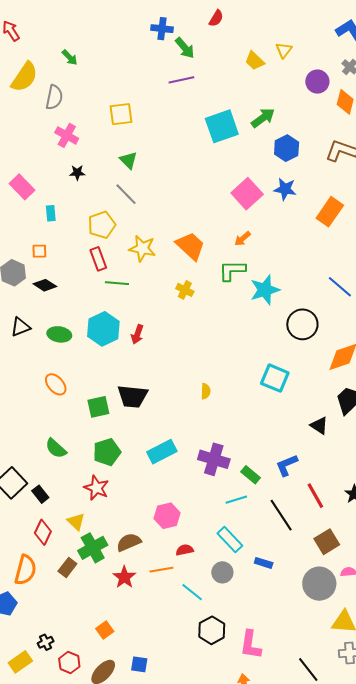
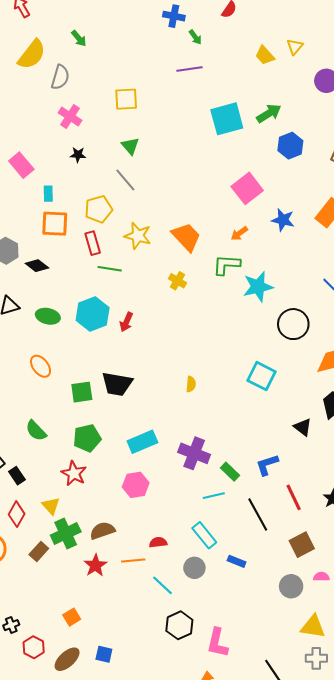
green arrow: (185, 48) -> (195, 37), size x0.7
blue star: (285, 189) -> (283, 220), moved
orange square: (39, 251) -> (55, 224), moved, size x1.8
pink hexagon: (167, 516) -> (136, 485), moved
gray circle: (319, 584) -> (291, 586), size x0.7

